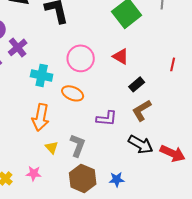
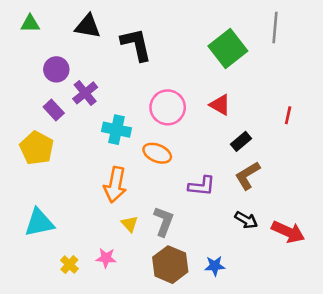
black arrow: (141, 144) -> (246, 220), size x0.7

